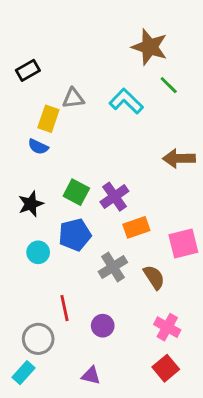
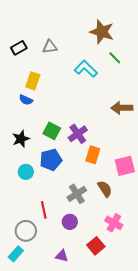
gray triangle: (73, 98) -> (50, 47), moved
orange rectangle: (136, 227) -> (93, 155), turned -54
gray cross: (113, 267) -> (77, 194), moved
red square: (166, 368) -> (96, 246), moved

